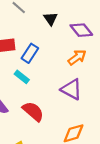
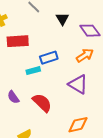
blue rectangle: (30, 53) -> (49, 58), moved, turned 36
cyan rectangle: (22, 77) -> (33, 71), turned -56

